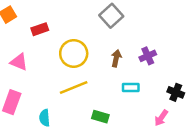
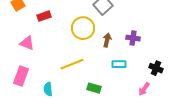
yellow circle: (74, 53) -> (83, 28), moved
purple cross: (148, 56) -> (133, 38), turned 32

